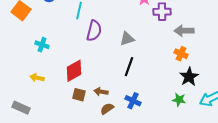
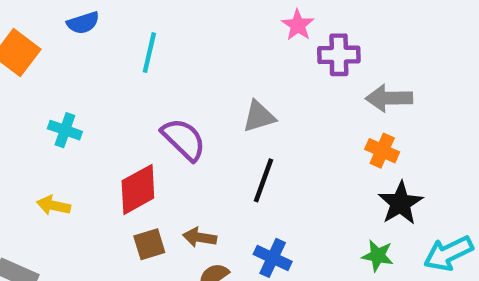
purple semicircle: (94, 31) -> (184, 139), moved, turned -60
brown square: (79, 95) -> (149, 244), turned -32

